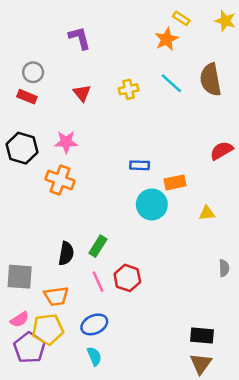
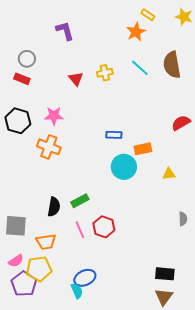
red triangle: (82, 93) -> (76, 79), moved
green rectangle: (98, 246) -> (80, 201), turned 30
blue ellipse: (94, 324) -> (85, 278), moved

